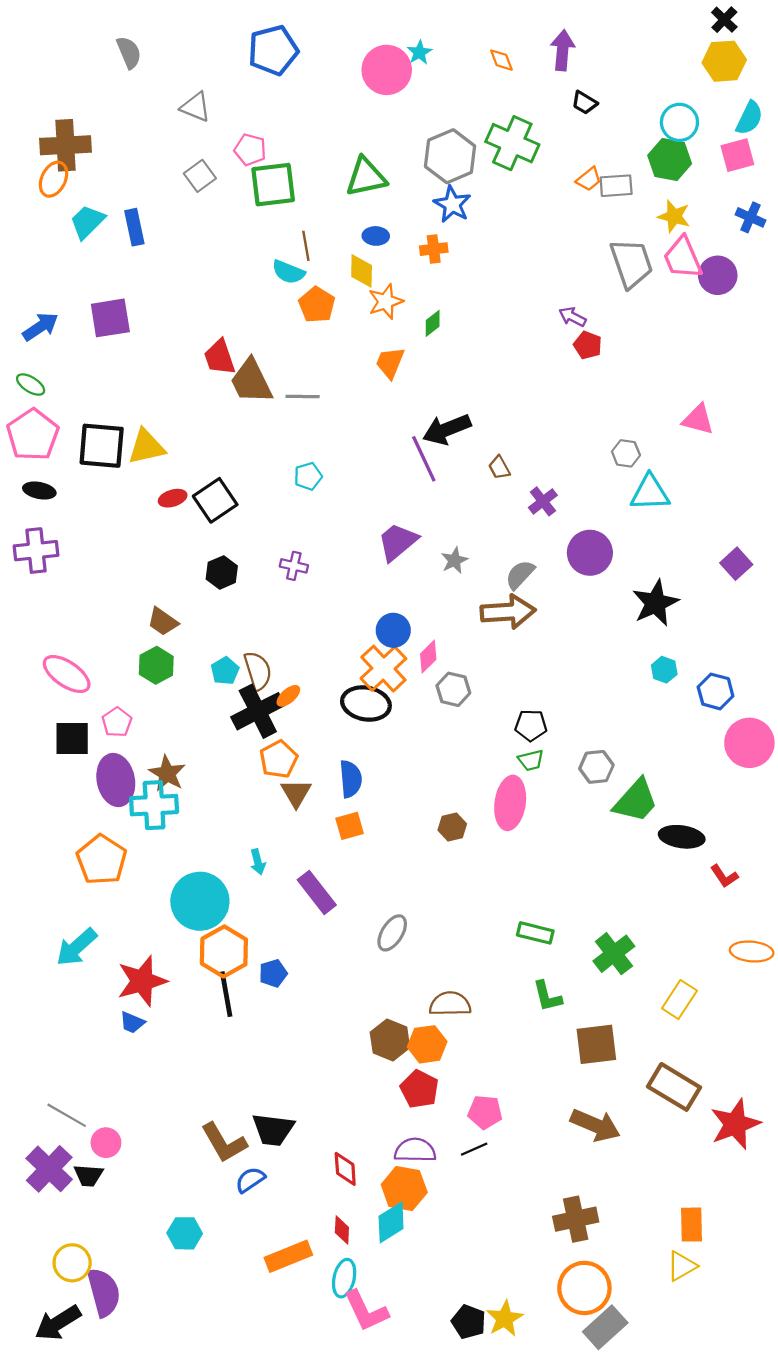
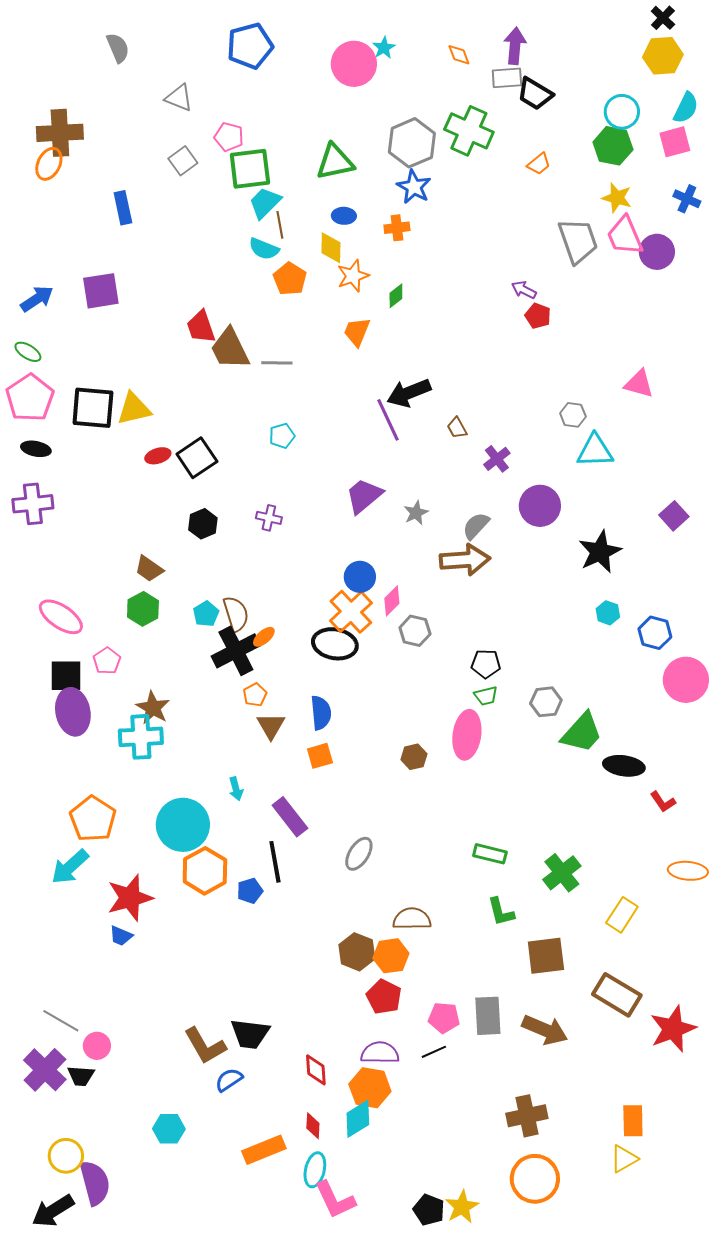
black trapezoid: (584, 103) -> (535, 94), size x1.5
gray rectangle: (616, 186) -> (507, 78), moved
cyan trapezoid: (87, 222) -> (265, 203), moved
orange pentagon: (279, 759) -> (255, 695), size x0.7
purple ellipse: (116, 780) -> (73, 712), moved
orange pentagon: (102, 860) -> (93, 819), moved
black line: (226, 994) -> (275, 862), moved
gray rectangle: (605, 1327) -> (488, 1016), moved, turned -51

